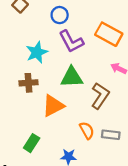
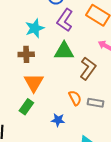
purple L-shape: (71, 41) -> (65, 20), turned 60
orange triangle: (53, 106) -> (34, 83), moved, turned -35

